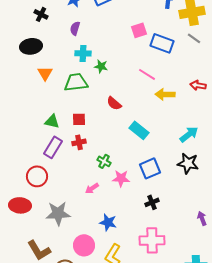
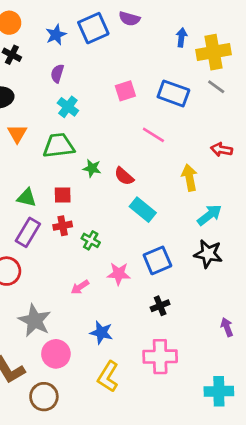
pink square: (139, 30) -> (125, 91), moved
cyan cross: (83, 53) -> (68, 107), turned 35
green star: (101, 66) -> (92, 168), moved
yellow arrow: (165, 94) -> (189, 178), moved, turned 78
red semicircle: (114, 103) -> (124, 176), moved
green cross: (104, 161) -> (91, 240), moved
gray star: (58, 213) -> (35, 320), turned 30
pink circle: (84, 245) -> (56, 354), moved

